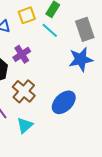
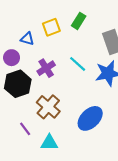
cyan line: (50, 30) -> (78, 64), moved
cyan triangle: (25, 125) -> (49, 143), turned 42

